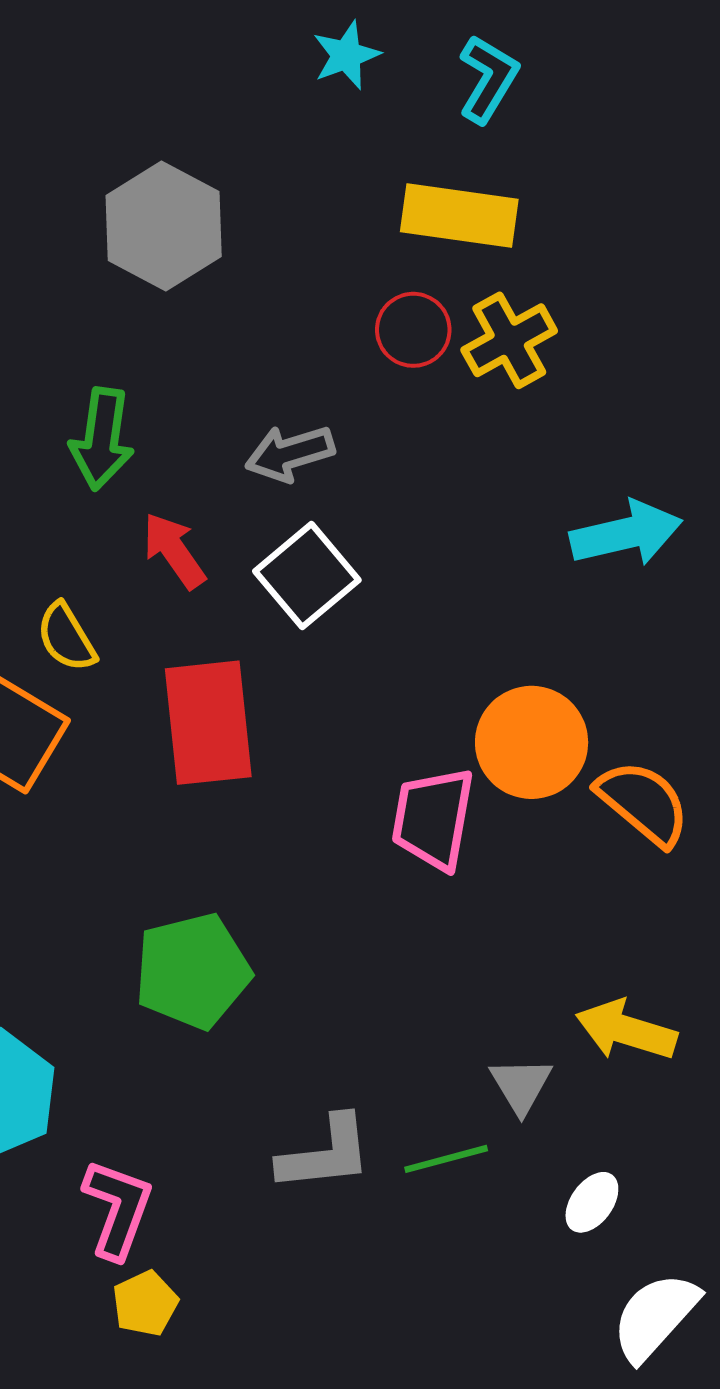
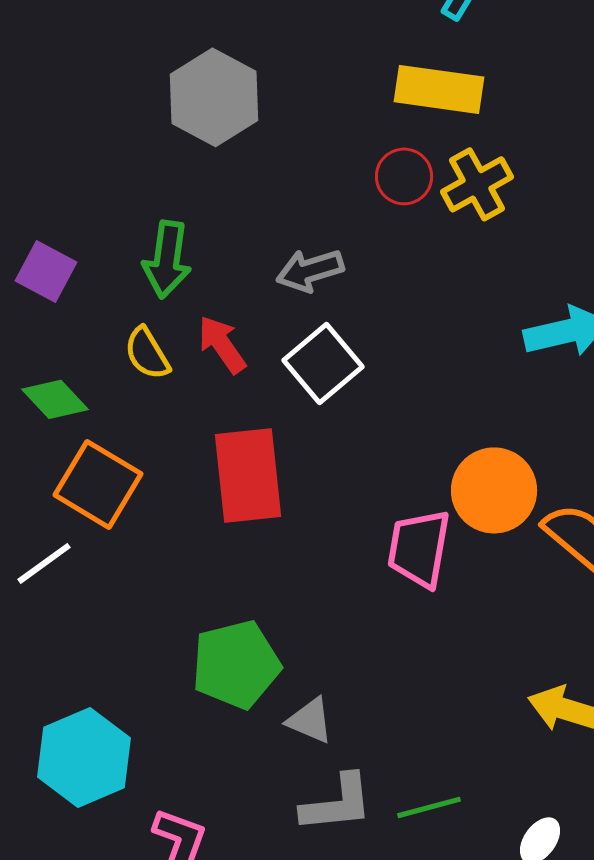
yellow semicircle: (66, 637) -> (147, 353), moved
gray triangle: (521, 1085) -> (310, 720), moved, turned -36

